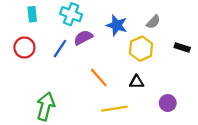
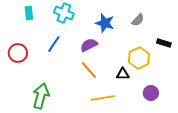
purple semicircle: (83, 38) -> (89, 45), moved
red circle: (24, 48) -> (18, 53), moved
yellow hexagon: (141, 49) -> (139, 58), moved

